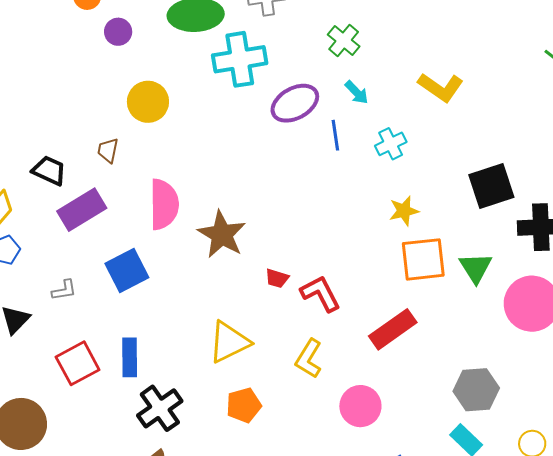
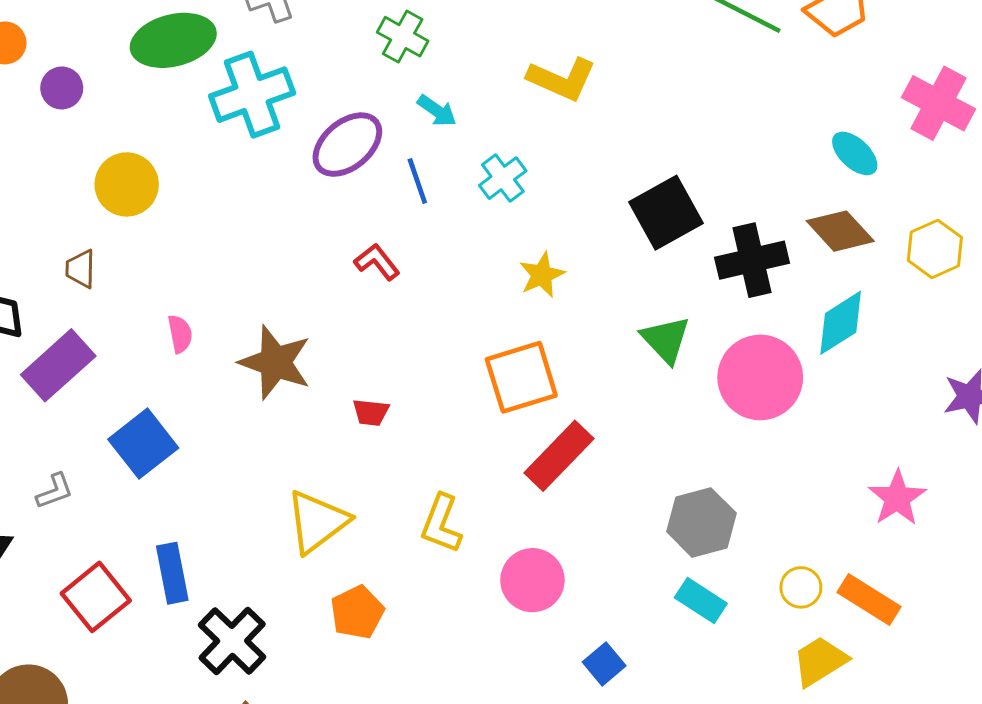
pink semicircle: (164, 204) -> (180, 334), size x0.5
orange square: (423, 259) -> (521, 377), moved
red L-shape: (320, 294) -> (377, 262), moved, size x0.7

